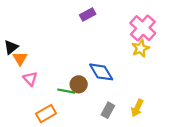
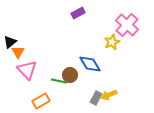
yellow star: (141, 48) -> (112, 42), moved
pink triangle: (30, 79) -> (27, 70), size x1.5
yellow arrow: (137, 108) -> (109, 95), moved, turned 42

